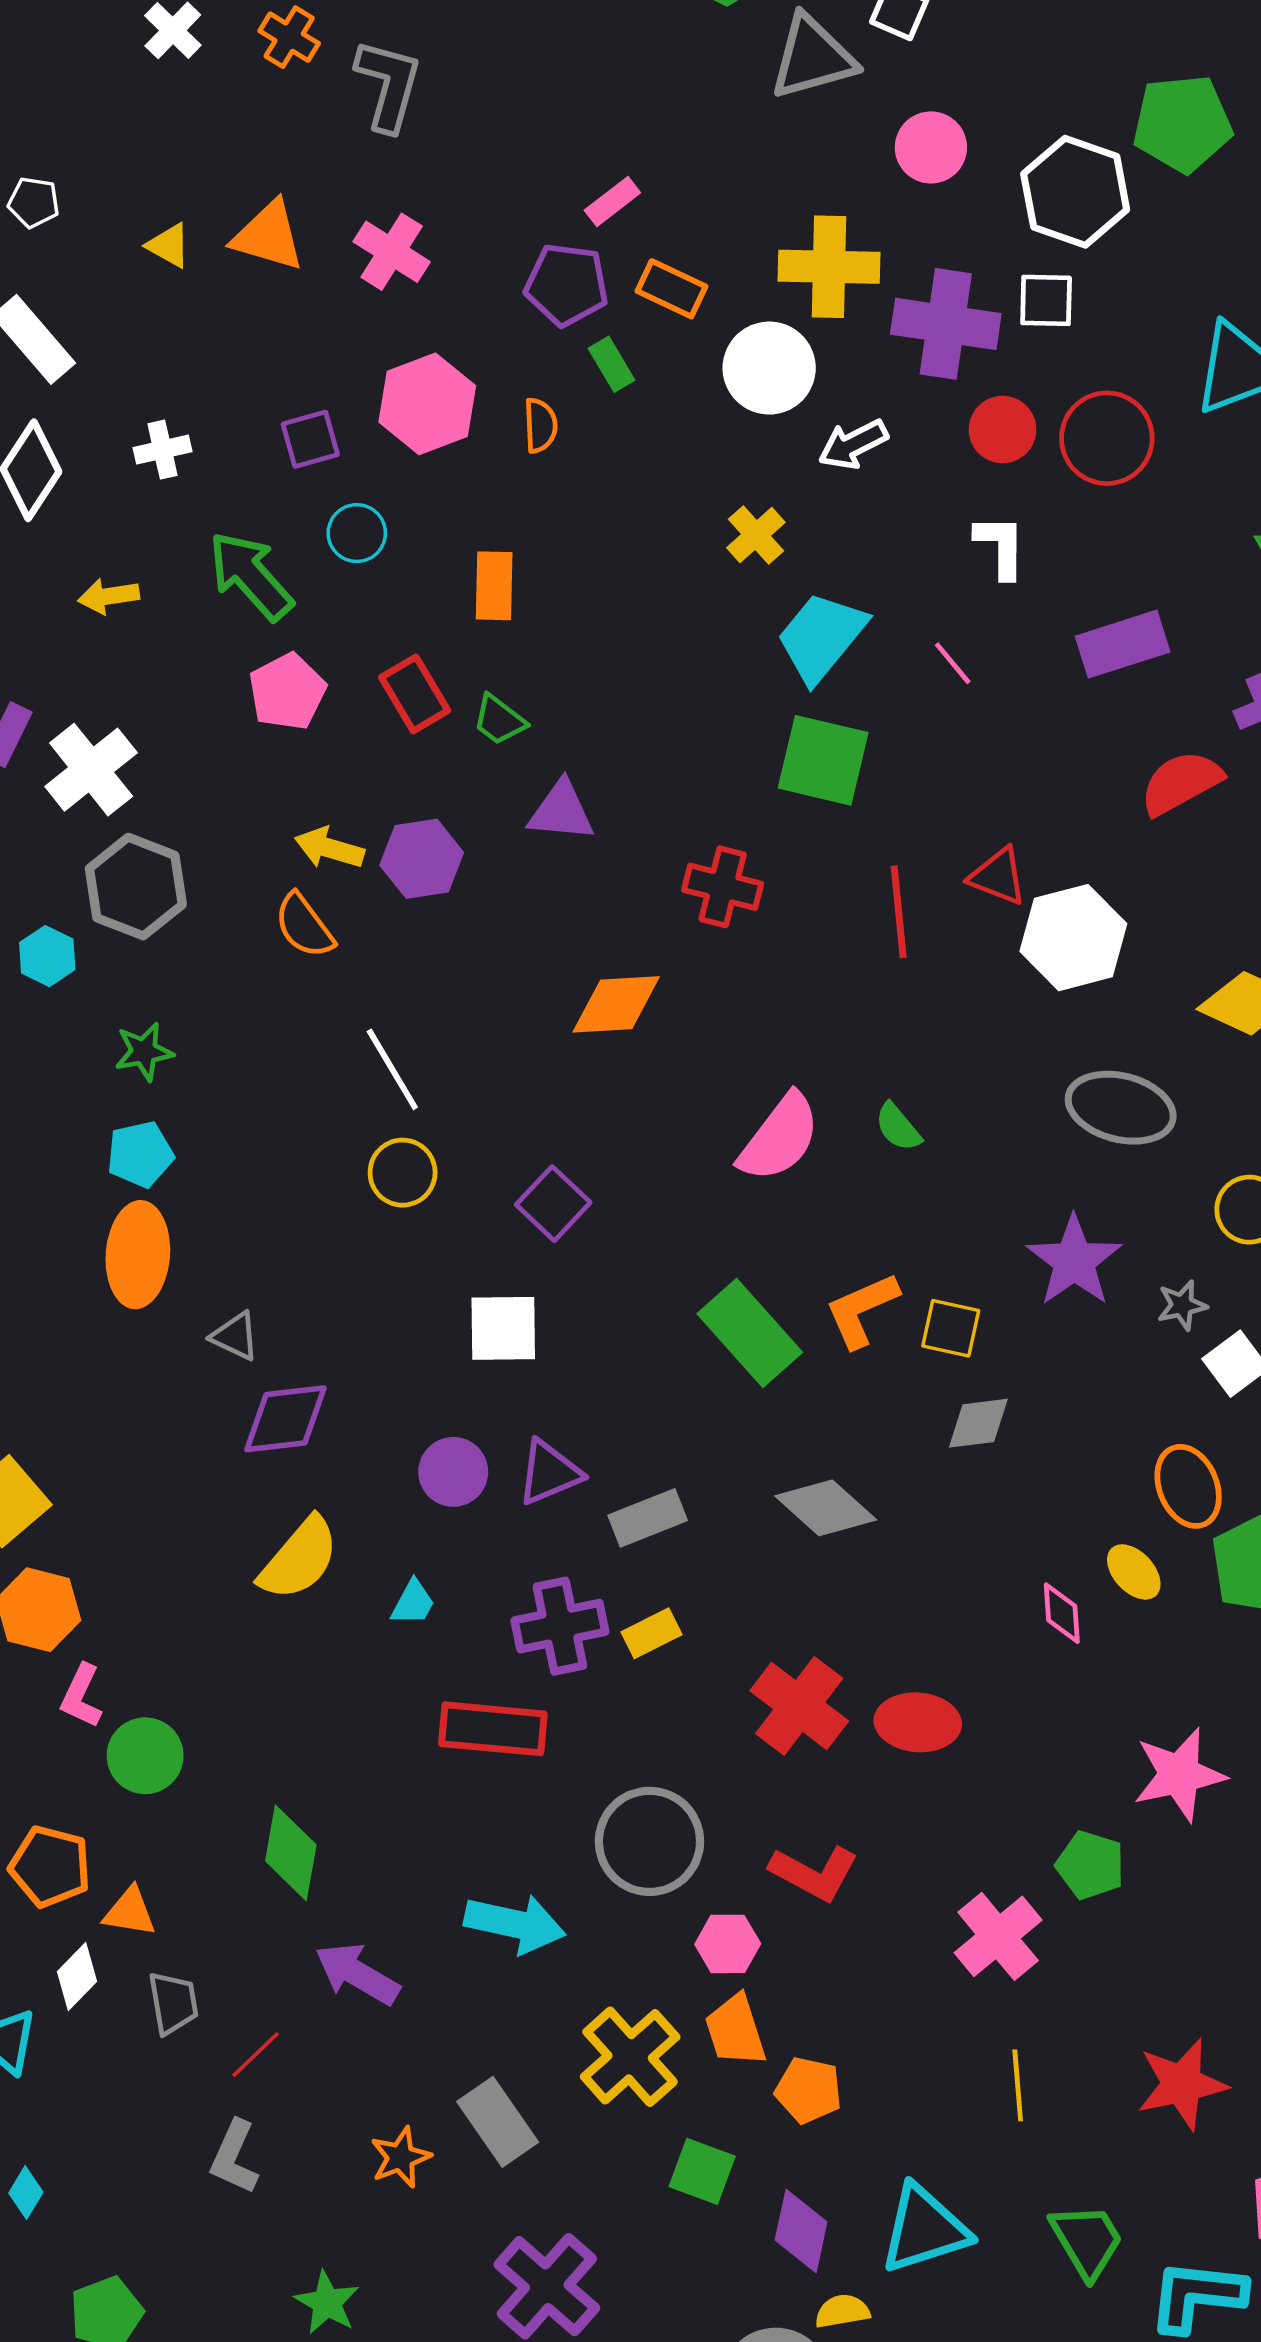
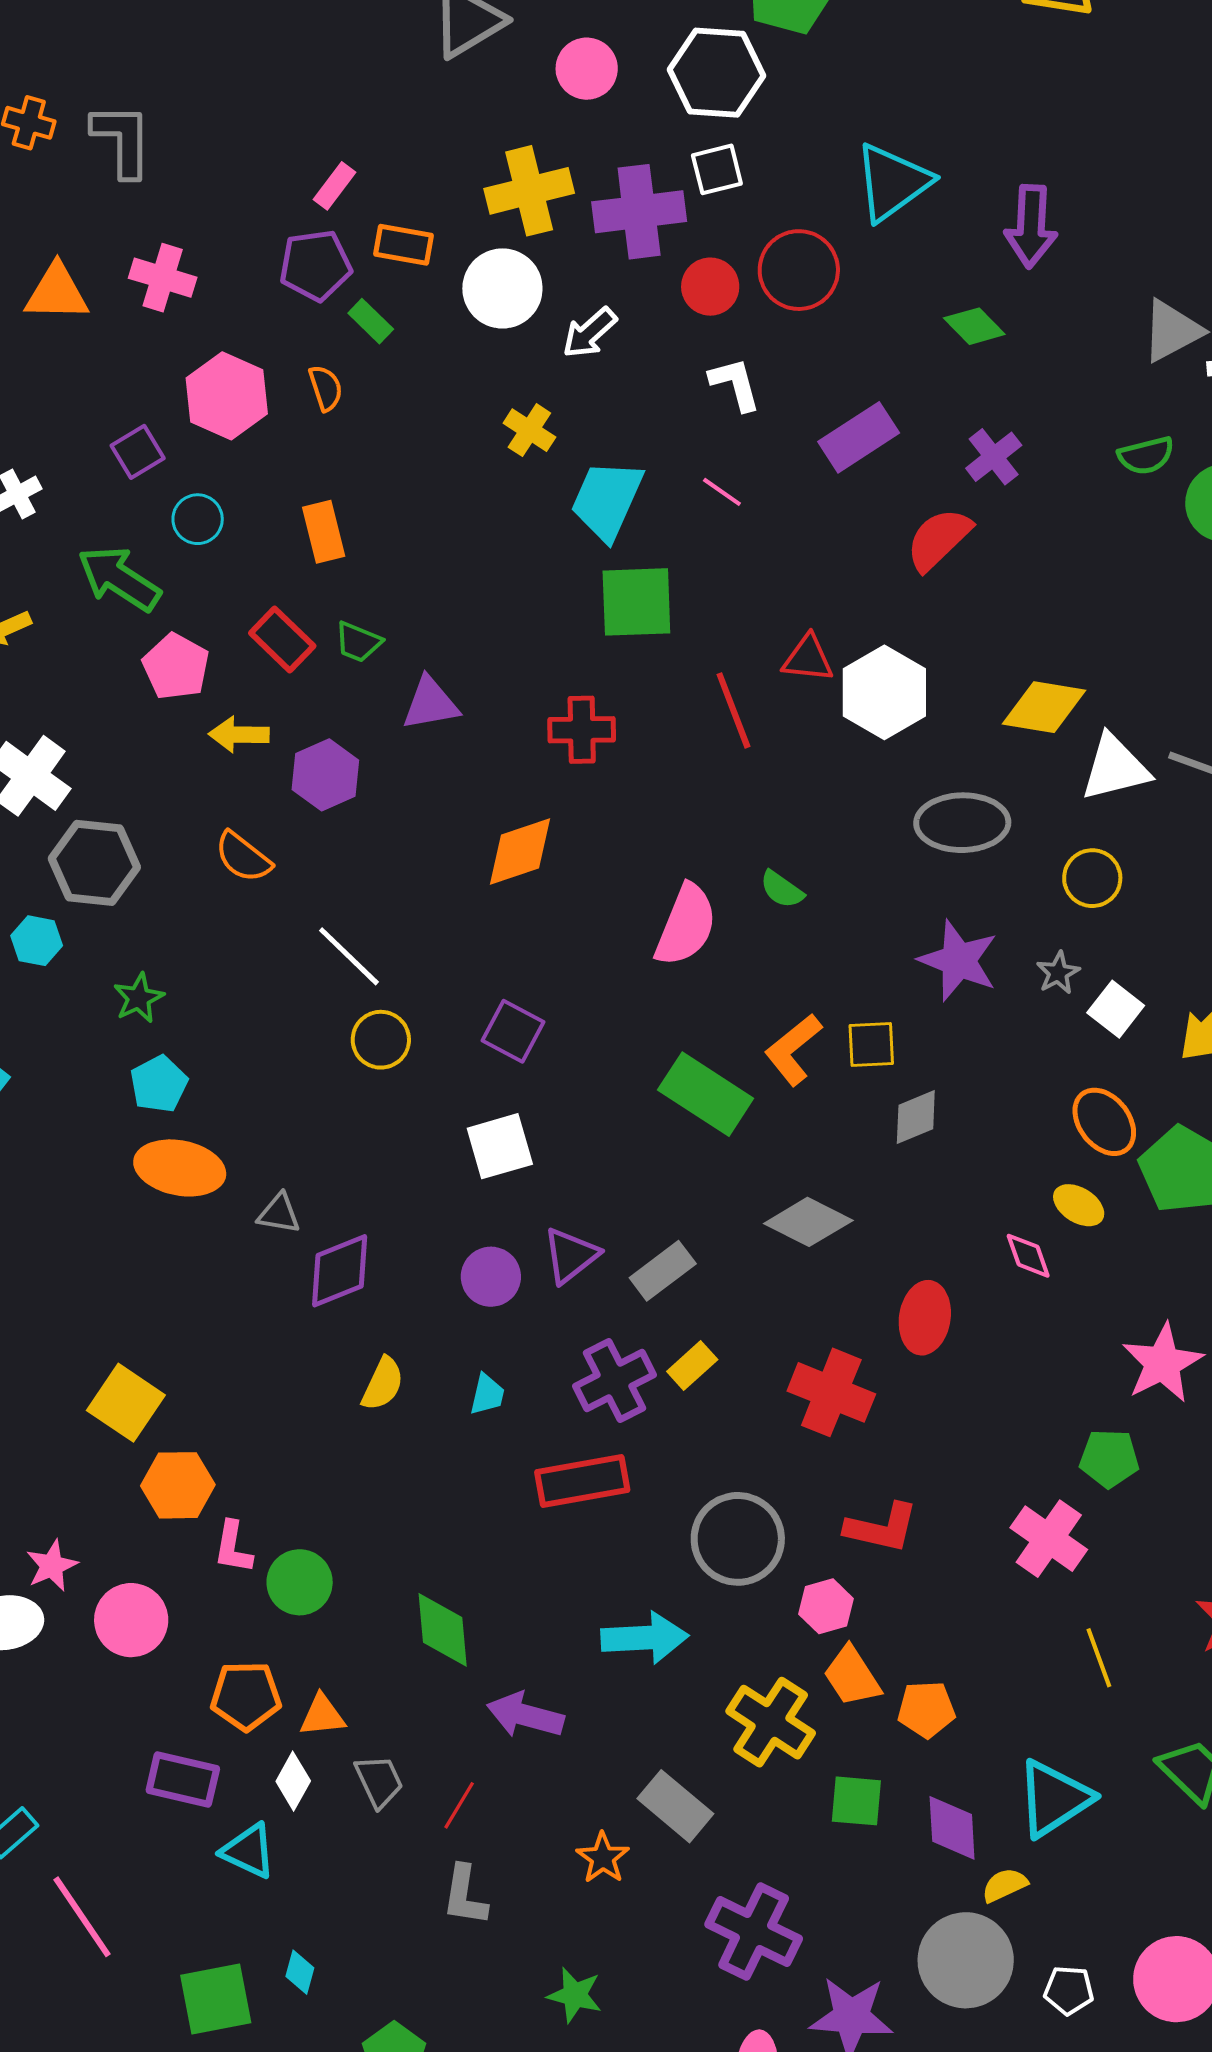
yellow arrow: (329, 848) -> (239, 734), moved
orange ellipse: (138, 1255) -> (180, 1168), turned -68
yellow semicircle: (299, 1559) -> (383, 1384), size x0.7
red ellipse: (918, 1722) -> (925, 1318), moved, turned -70

